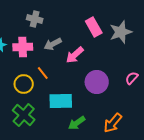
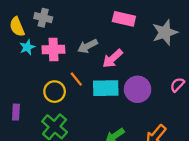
gray cross: (35, 19) -> (43, 18), moved
pink rectangle: (94, 27) -> (124, 19), moved, turned -48
cyan rectangle: (61, 101) -> (106, 88), moved

